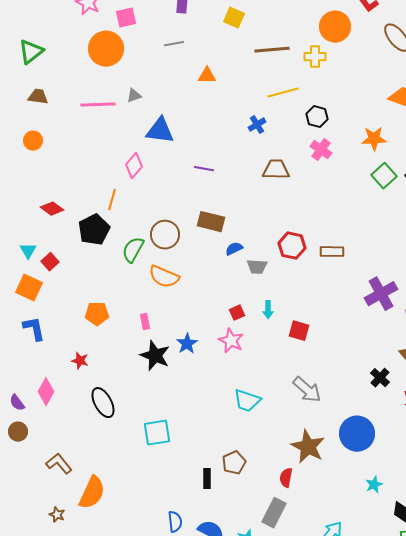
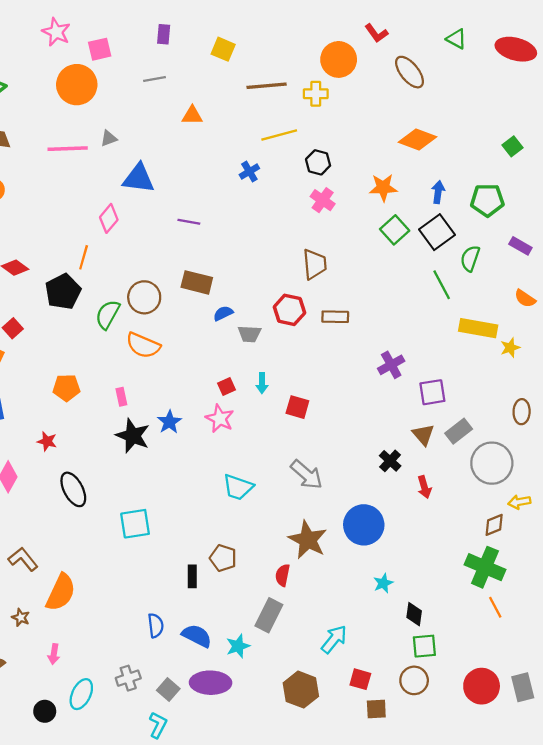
brown trapezoid: (276, 170) -> (315, 264), moved, turned 84
purple cross: (381, 294) -> (391, 365), size x0.7
brown pentagon: (234, 463) -> (223, 558), turned -30

